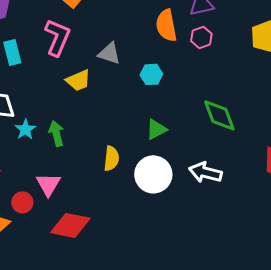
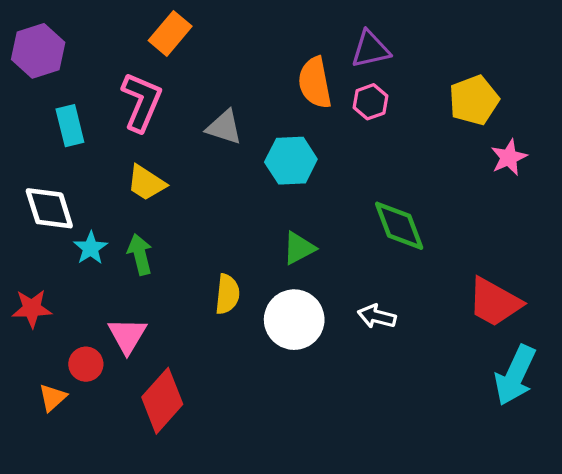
cyan hexagon: (151, 74) -> (291, 161), size x1.4
yellow trapezoid: (78, 80) -> (146, 183), moved, turned 56
white arrow: (205, 172) -> (377, 316), size x0.7
red diamond: (70, 225) -> (162, 401), turned -60

